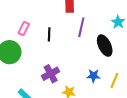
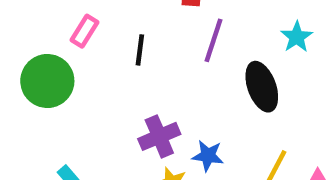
purple cross: (51, 74) -> (159, 136), moved
blue star: (93, 76) -> (208, 156), moved

